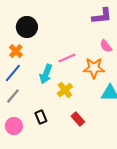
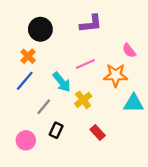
purple L-shape: (102, 16) -> (91, 24), moved
cyan arrow: (46, 74) -> (62, 82), turned -60
gray line: (13, 96) -> (44, 107), moved
black rectangle: (41, 117) -> (56, 130), turned 48

